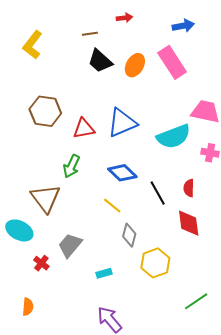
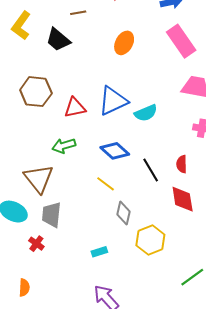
black trapezoid: (100, 61) -> (58, 40), moved
pink rectangle: (172, 62) -> (181, 41), moved
cyan semicircle: (174, 137) -> (146, 113), moved, size x0.7
green arrow: (72, 166) -> (64, 146), turned 50
gray trapezoid: (70, 245) -> (51, 215), moved, turned -32

